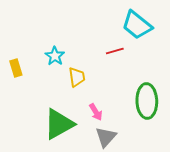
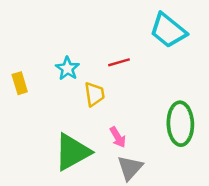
red line: (115, 51) -> (119, 62), moved

